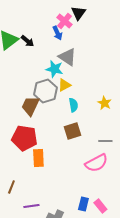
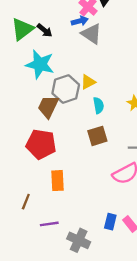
blue arrow: (57, 33) -> (80, 21), turned -80
gray triangle: (67, 57) -> (92, 34), moved
cyan star: (54, 69) -> (40, 64), moved, size x1.4
orange rectangle: (38, 158) -> (57, 181), moved

